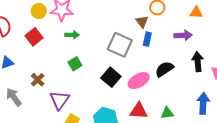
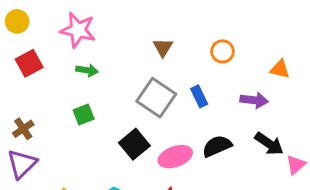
yellow circle: (39, 11) -> (17, 21), moved
brown triangle: (142, 22) -> (163, 47), moved
blue rectangle: (147, 39) -> (199, 96), turned -48
black arrow: (198, 62) -> (269, 144), turned 120
purple triangle: (60, 100) -> (22, 164), moved

